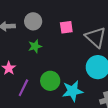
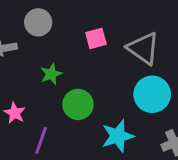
gray circle: (33, 21) -> (38, 22), moved
green circle: (50, 81) -> (78, 104), moved

